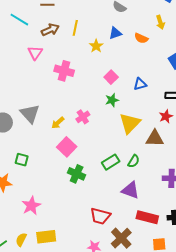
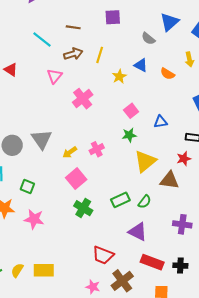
blue triangle: (115, 33) -> (141, 65), turned 40
pink cross: (64, 71) -> (83, 99), turned 30
pink star: (31, 206) -> (34, 219), moved, turned 30

